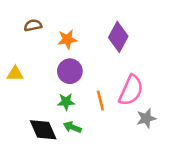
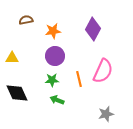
gray star: (146, 118) -> (106, 114), moved
black diamond: (43, 130) -> (17, 93), moved

